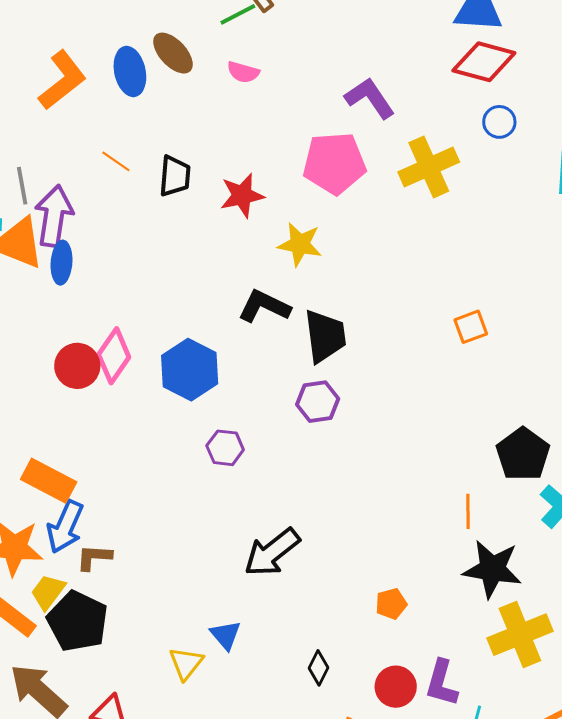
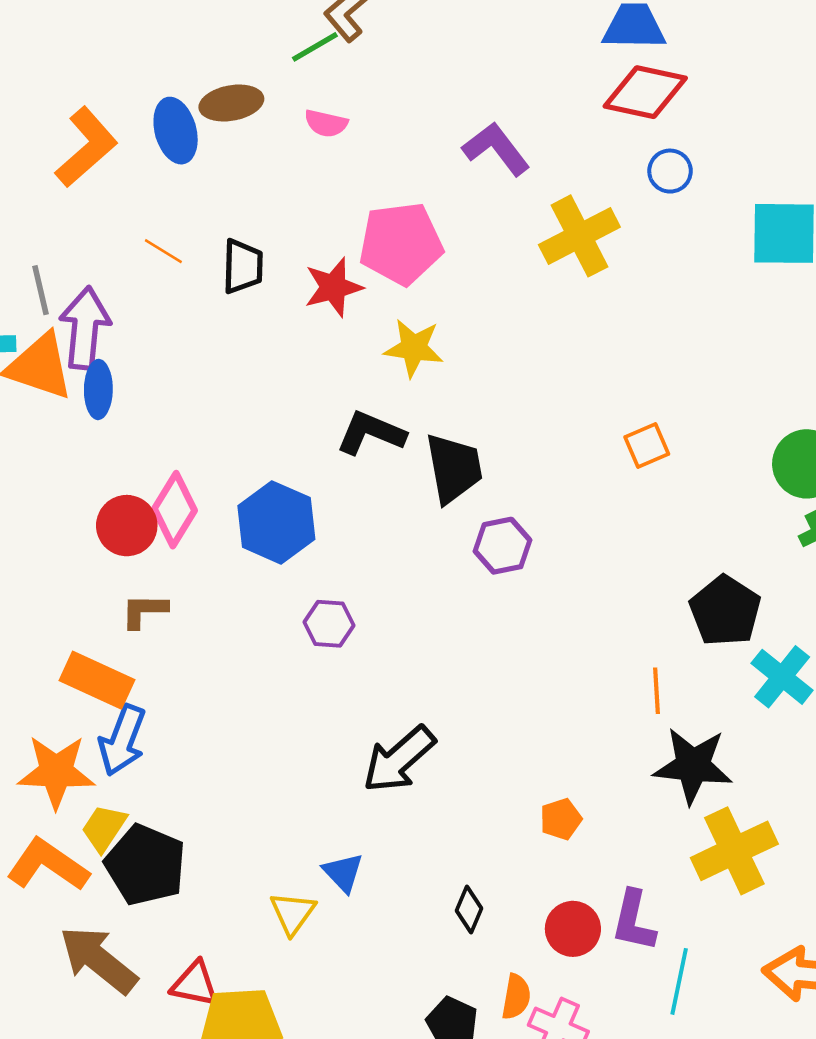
brown ellipse: (173, 53) -> (231, 103), turned -54
pink pentagon: (334, 163) -> (401, 244), moved
purple hexagon: (318, 402) -> (503, 546), moved
brown L-shape: (94, 557) -> (144, 611), moved

